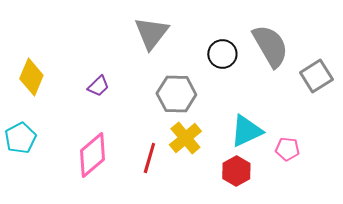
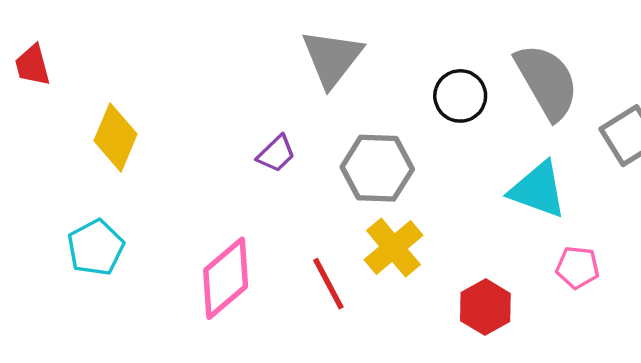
purple trapezoid: (98, 86) -> (276, 154), moved
cyan triangle: (246, 131) -> (538, 190), moved, turned 45
red line: (149, 158) -> (328, 284), turned -44

